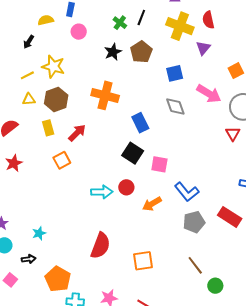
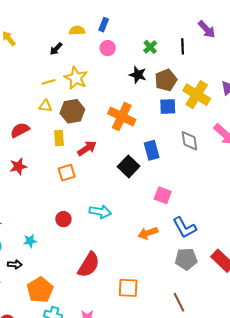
black line: (141, 17) -> (183, 46), moved, turned -35
yellow cross: (180, 26) -> (197, 95), moved
black star: (113, 52) -> (138, 75), turned 30
blue square: (175, 73) -> (168, 106), moved
black square: (133, 153) -> (129, 166), moved
red circle: (126, 187) -> (63, 219), moved

